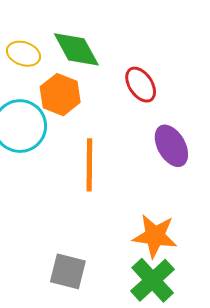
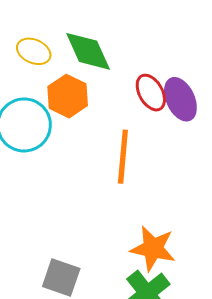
purple ellipse: (171, 146) -> (180, 99), moved
orange line: (89, 165) -> (123, 157), moved

